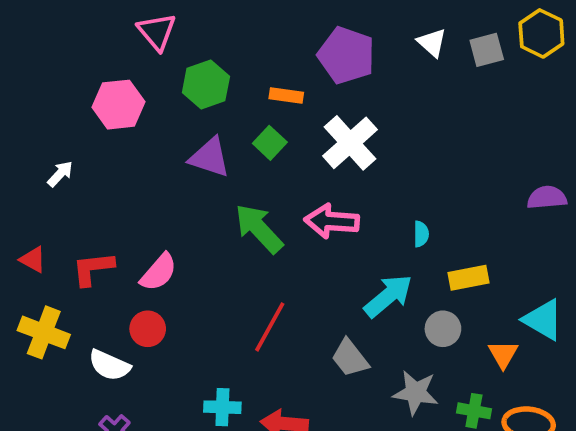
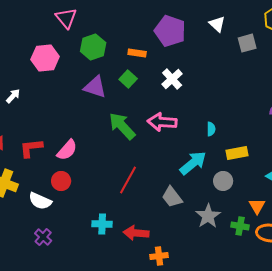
gray square: (487, 50) -> (247, 43), moved
white cross: (350, 143) -> (172, 79), size x0.7
orange triangle: (503, 354) -> (257, 206), moved
gray star: (416, 393) -> (208, 216), turned 30

